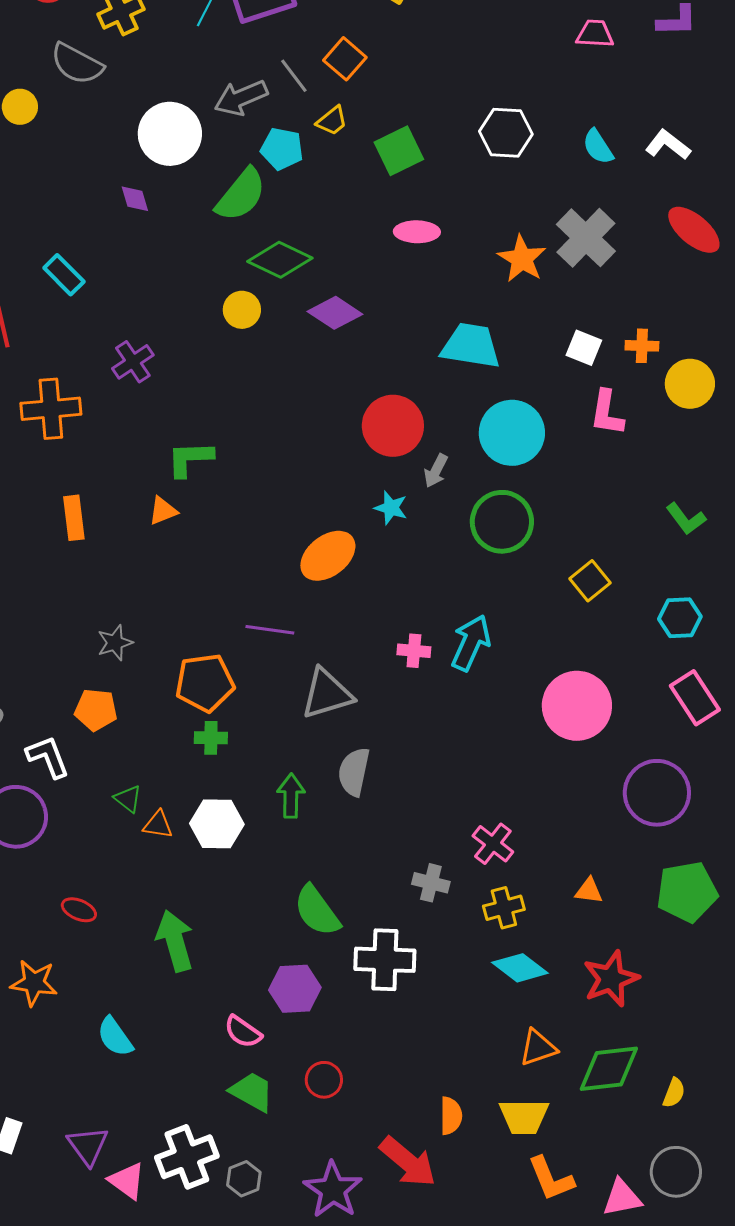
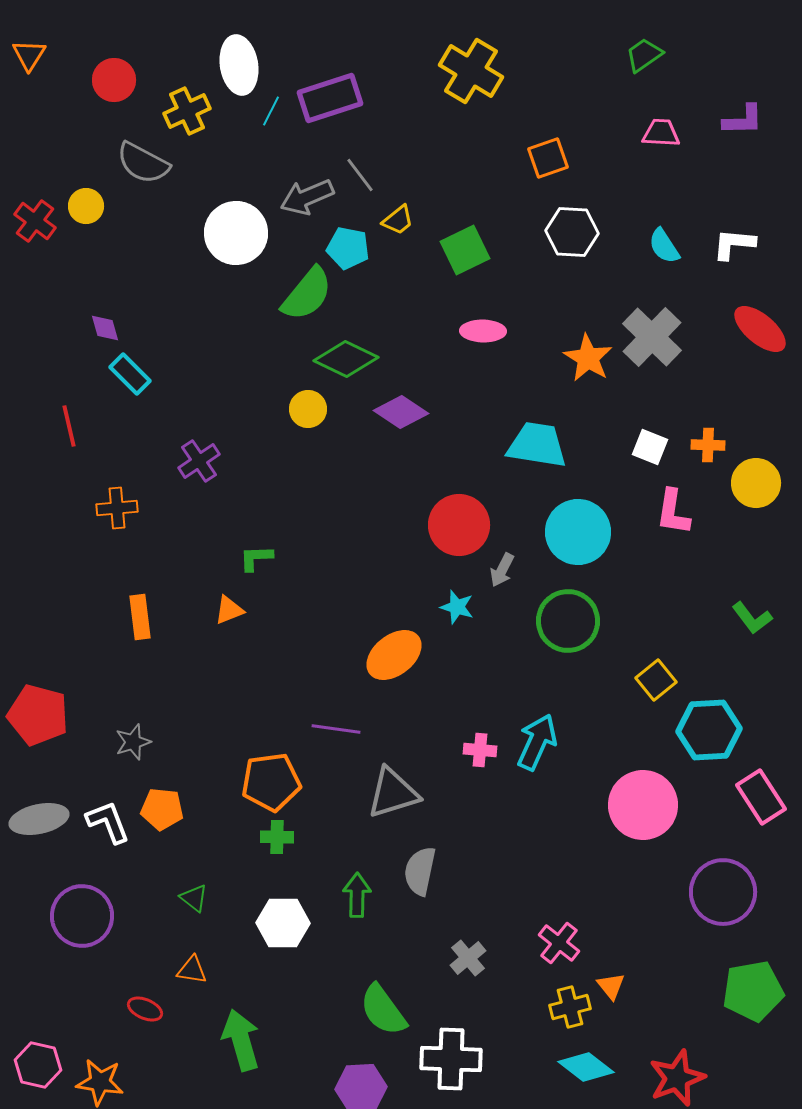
orange square: (345, 59) -> (548, 158), moved, turned 30
white L-shape: (668, 145) -> (734, 244), turned -33
purple diamond: (135, 199) -> (105, 328), moved
orange cross: (51, 409) -> (117, 508), size x0.7
green L-shape: (190, 459) -> (256, 558), size x0.7
cyan hexagon: (680, 618) -> (709, 730), moved, size x1.5
gray star: (115, 643) -> (133, 742), moved
white L-shape: (48, 757) -> (108, 822), moved
orange triangle: (158, 825) -> (192, 970), moved
gray cross: (431, 883) -> (468, 958), moved, turned 36
orange triangle: (589, 891) -> (611, 986), moved, turned 44

